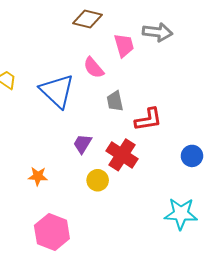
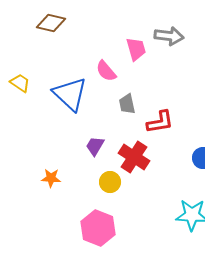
brown diamond: (87, 19) -> (51, 23), moved
pink hexagon: (52, 232) -> (98, 228), moved

